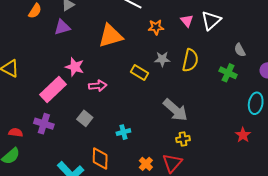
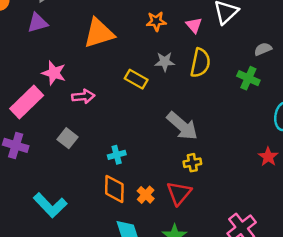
pink triangle: (187, 21) -> (194, 25), moved
gray semicircle: (240, 50) -> (263, 49), turned 96
orange diamond: (100, 159) -> (114, 189), moved

